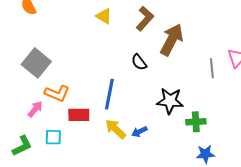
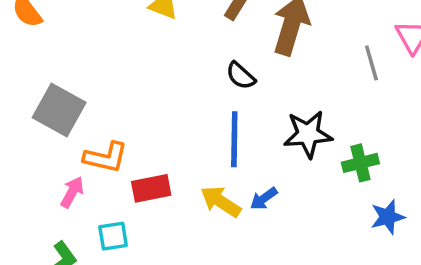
blue line: (109, 94) -> (234, 139), moved

